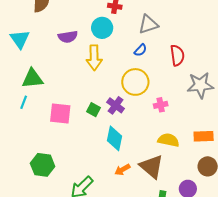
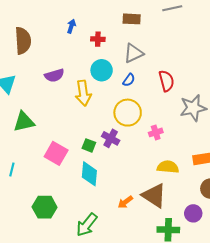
cyan circle: (102, 28) -> (102, 70), moved
cyan line: (24, 102) -> (12, 169), moved
pink square: (60, 114) -> (56, 153), turned 30
cyan diamond: (114, 138) -> (89, 174), moved

